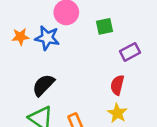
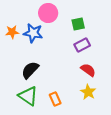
purple rectangle: (130, 52) -> (82, 45), moved
red semicircle: (117, 85) -> (88, 70), turned 112

